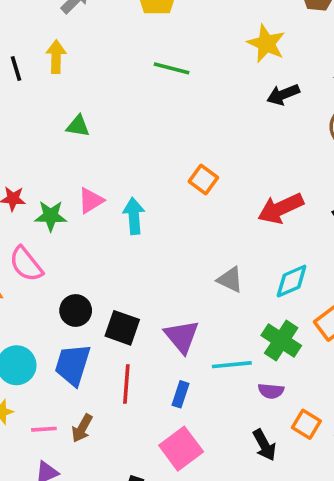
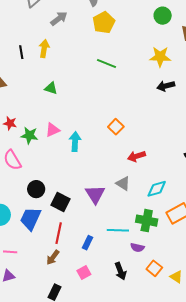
yellow star: (266, 43) -> (160, 57), turned -30
red arrow: (281, 208) -> (136, 156), moved, size x0.7
purple triangle: (182, 336) -> (95, 194), moved
green cross: (281, 340) -> (147, 221), turned -30
brown arrow: (82, 428) -> (53, 257), moved
black arrow: (264, 445) -> (121, 271), moved
pink square: (181, 449) -> (84, 272), size x0.6

